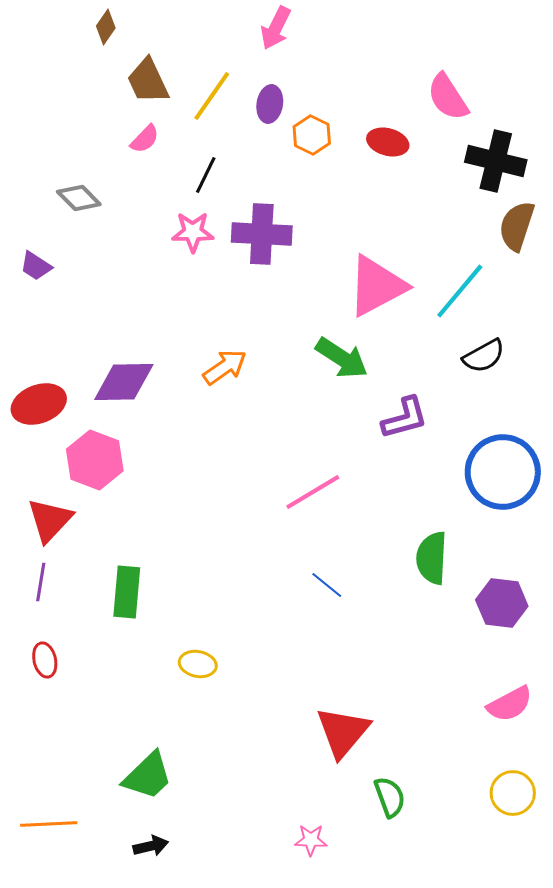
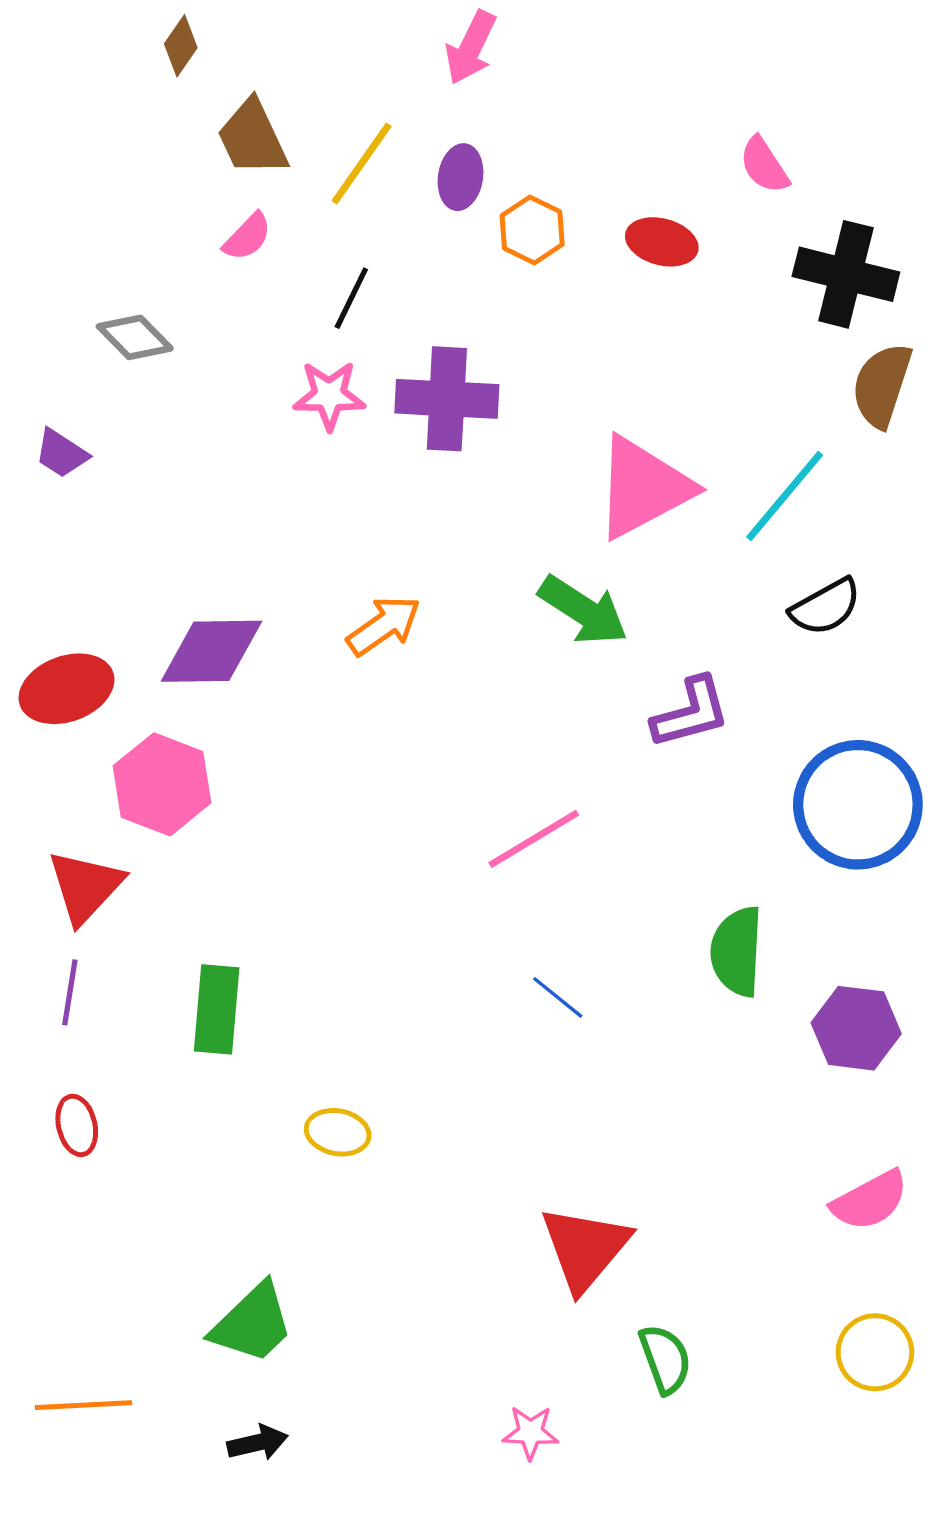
pink semicircle: (448, 97) -> (764, 165), size x0.7

